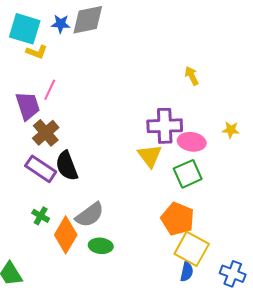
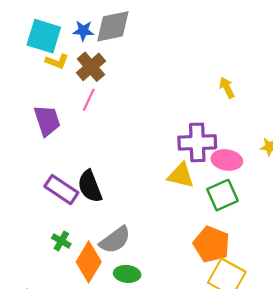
pink line: (50, 90) -> (89, 100), moved
brown cross: (46, 133) -> (91, 67), moved
yellow triangle: (150, 156) -> (181, 175), turned -40

